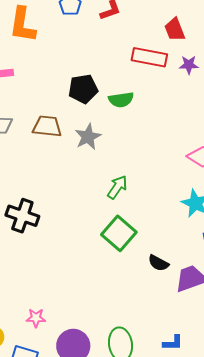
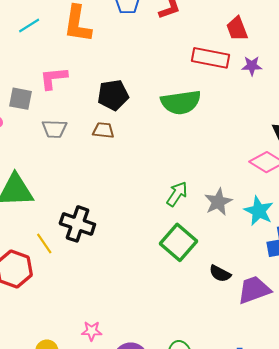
black pentagon: (83, 89) -> (113, 95), moved
green semicircle: (121, 100) -> (181, 102), size x1.5
brown trapezoid: (47, 126) -> (103, 130), size x0.7
gray star: (88, 137) -> (218, 202), moved

